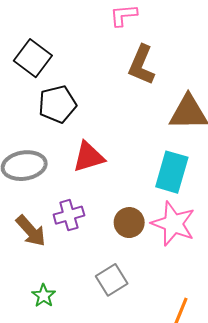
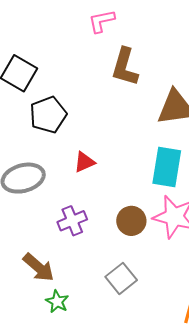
red triangle: (89, 157) -> (84, 162), size x0.7
brown arrow: (31, 231) -> (39, 267), moved

